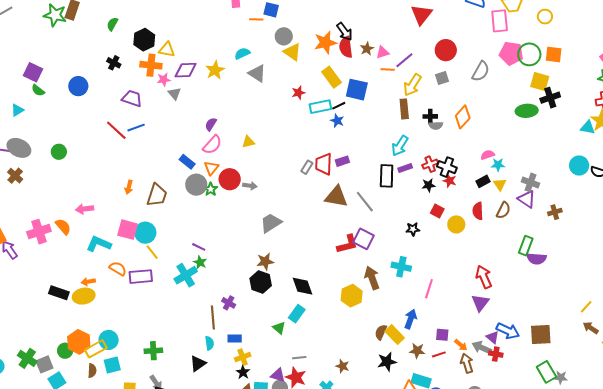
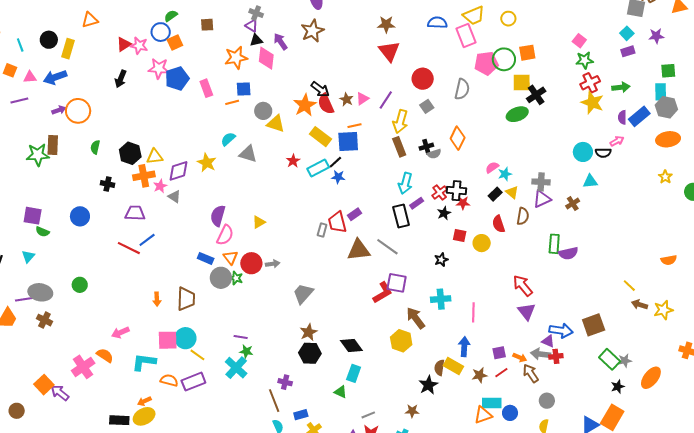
orange line: (388, 70) -> (354, 126), moved
purple semicircle: (211, 124) -> (218, 216), size x1.5
cyan triangle: (588, 127) -> (590, 181), moved
purple triangle: (527, 199) -> (542, 199), turned -42
yellow line: (586, 307) -> (629, 286), turned -72
black star: (387, 362) -> (428, 385), moved

